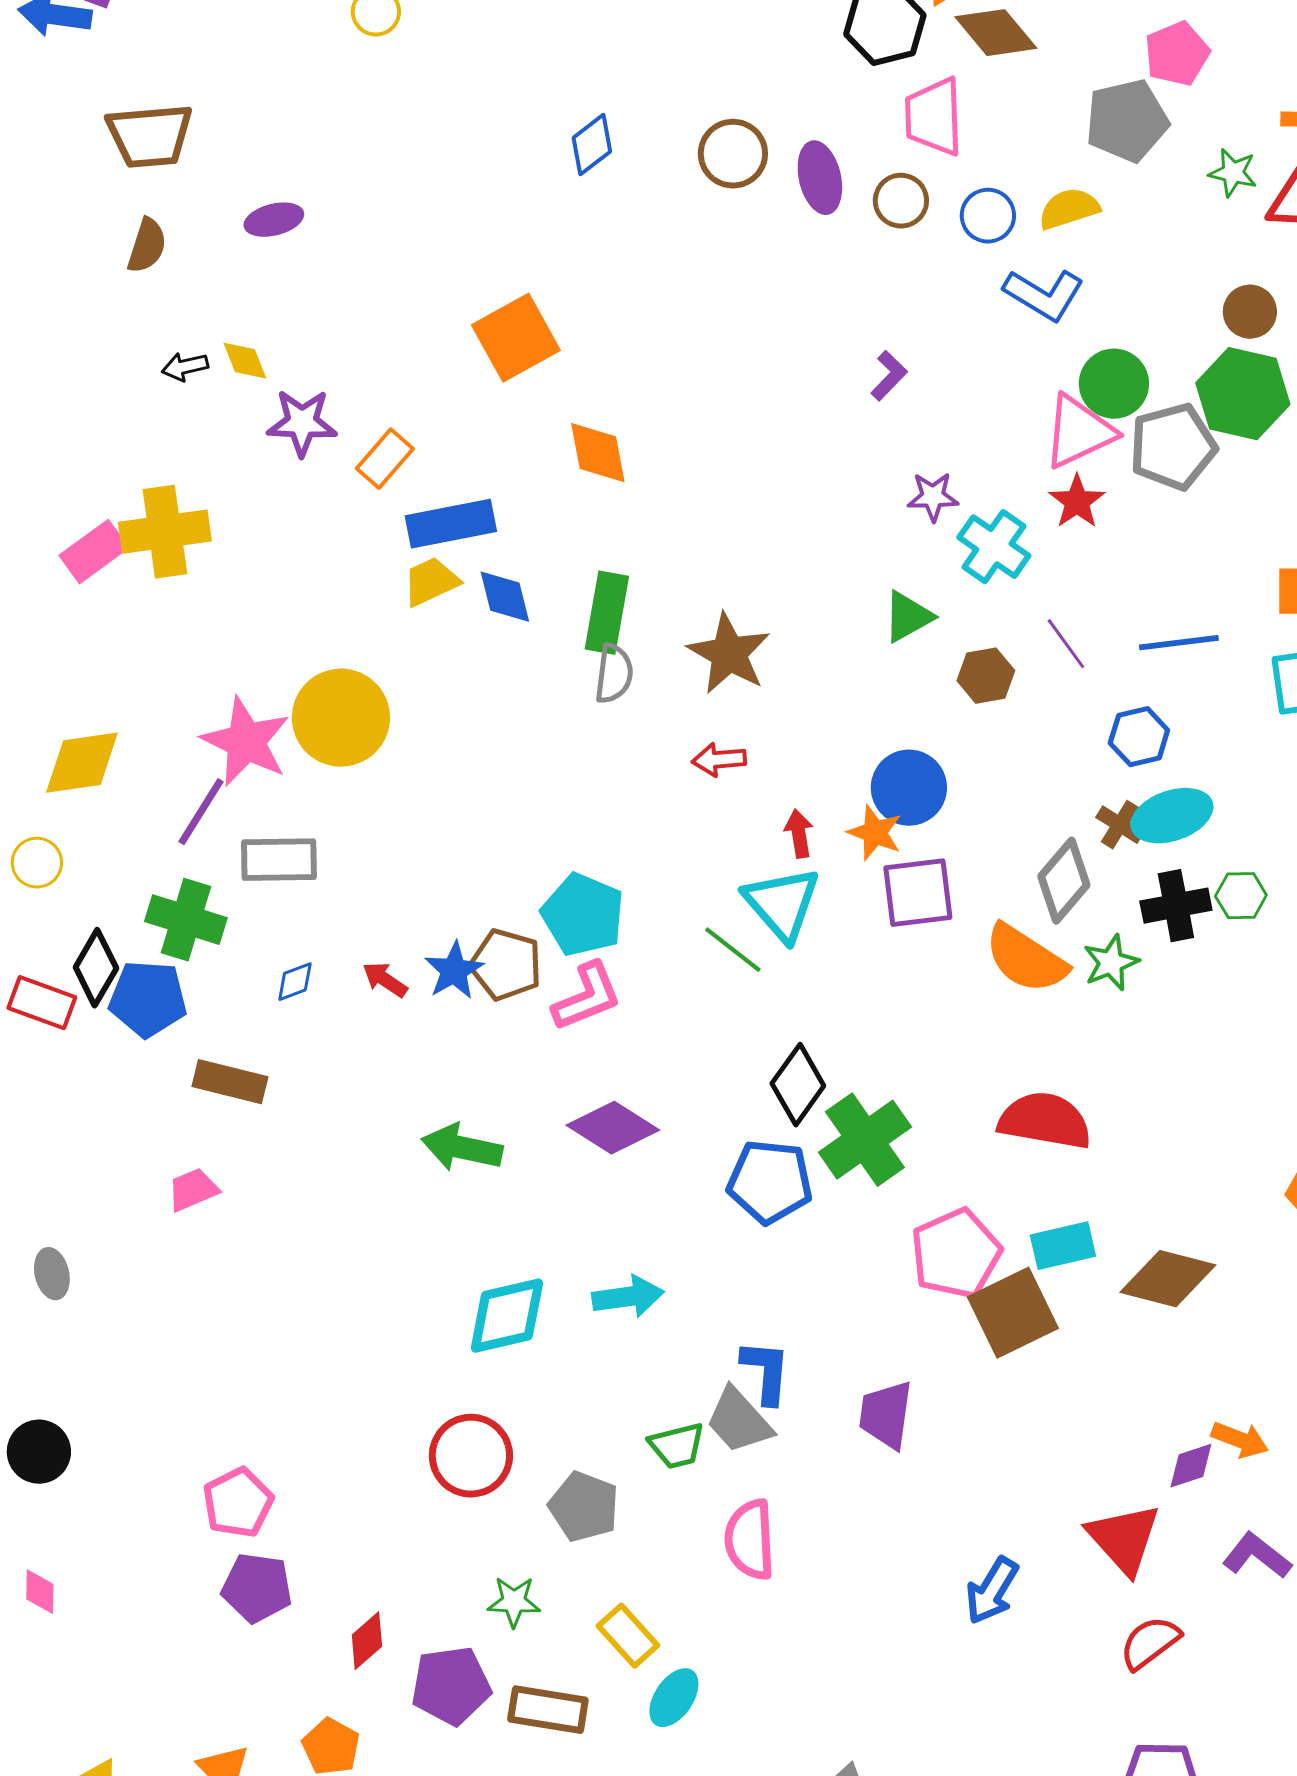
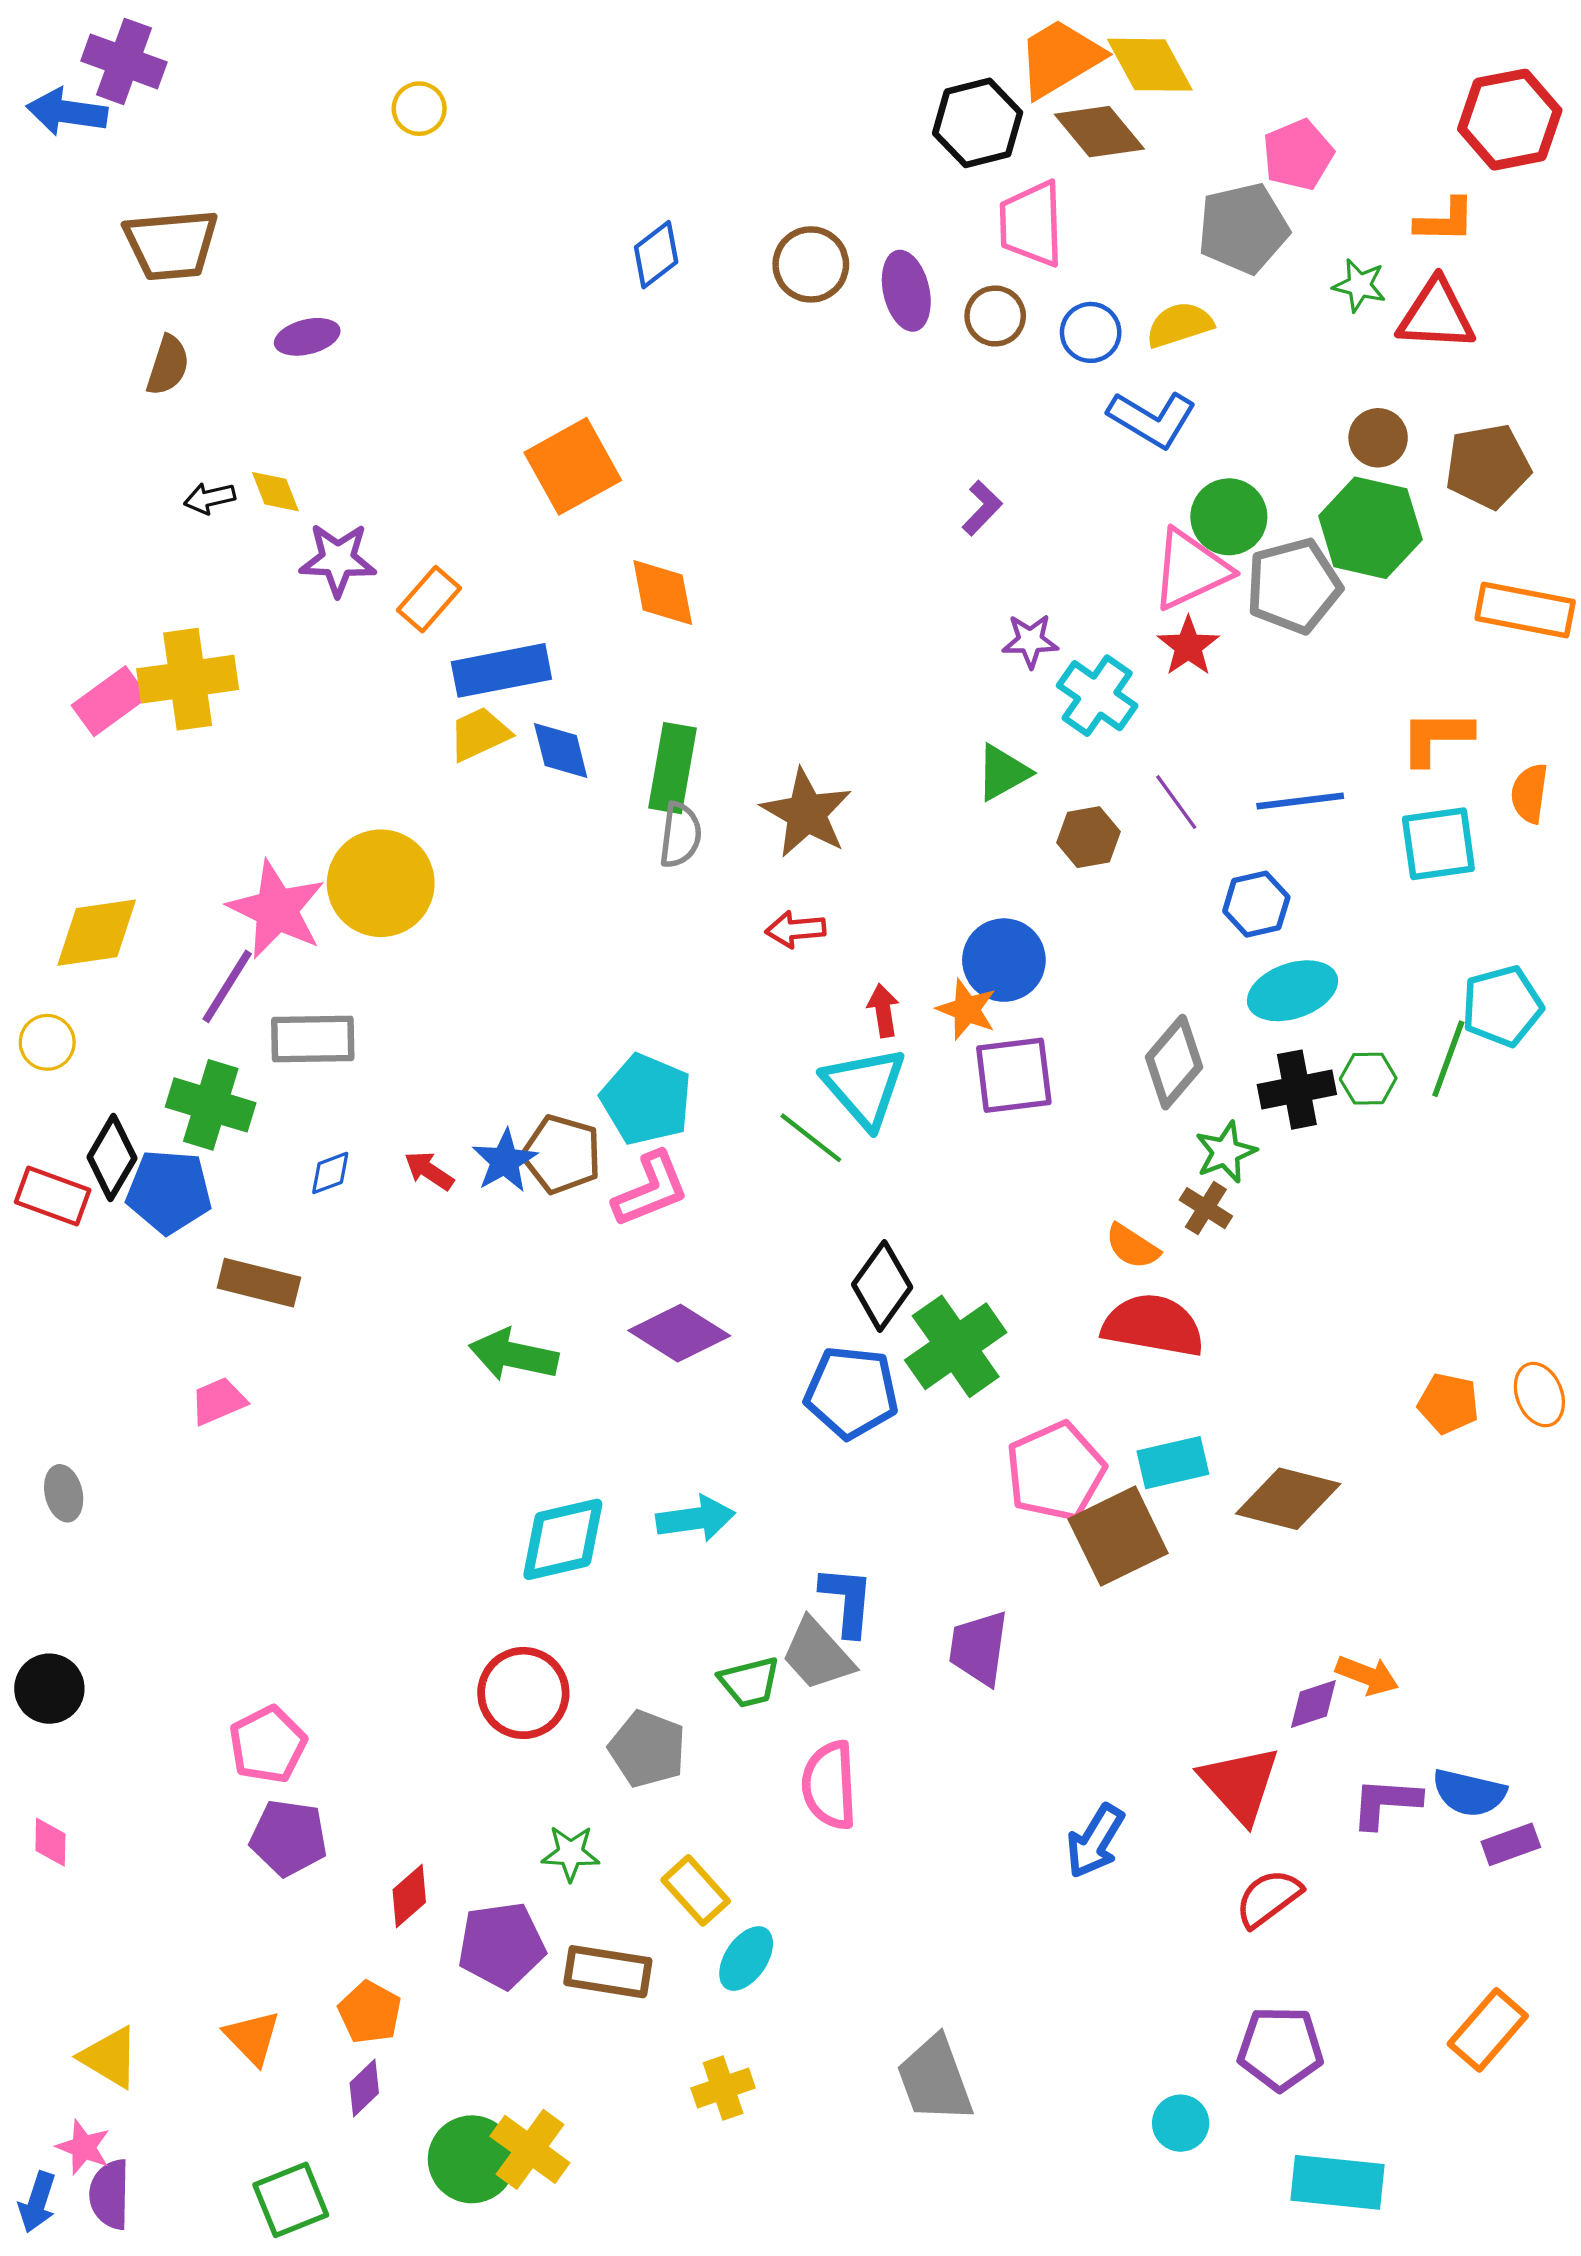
brown cross: (1120, 825) -> (1206, 1208), moved
orange semicircle: (1026, 959) -> (1132, 1246), moved, size x0.6
purple L-shape: (1257, 1556) -> (1386, 1803), turned -34

